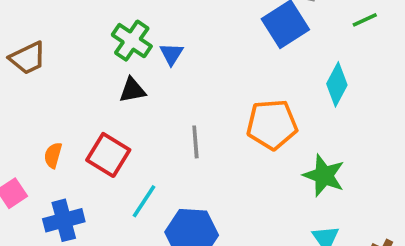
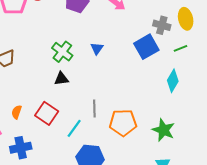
green line: (365, 20) -> (180, 48), moved
blue triangle: (171, 54) -> (97, 48), moved
orange pentagon: (272, 125) -> (123, 123), moved
cyan line: (144, 201) -> (74, 128), moved

